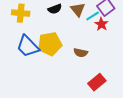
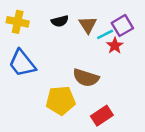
yellow pentagon: (50, 44) -> (61, 100), moved
brown semicircle: (81, 53) -> (86, 78), size x1.5

